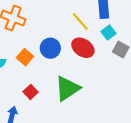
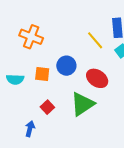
red ellipse: (83, 48) -> (97, 78), moved
orange square: (25, 57) -> (42, 74), turned -35

